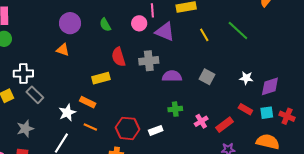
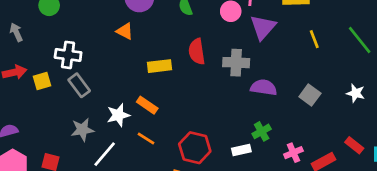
purple triangle: (165, 32) -> (263, 27), turned 40
yellow rectangle: (101, 78) -> (160, 66), moved
white star: (246, 78) -> (356, 93), moved
green cross: (175, 109) -> (262, 131), turned -32
gray star: (25, 129) -> (82, 130), moved
white rectangle: (156, 130) -> (241, 150), moved

